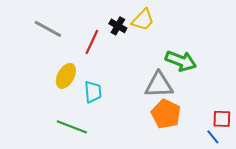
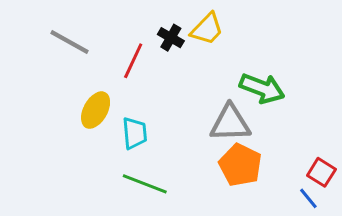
red square: (222, 119) -> (321, 172), turned 30
green line: (72, 127) -> (145, 184), moved

